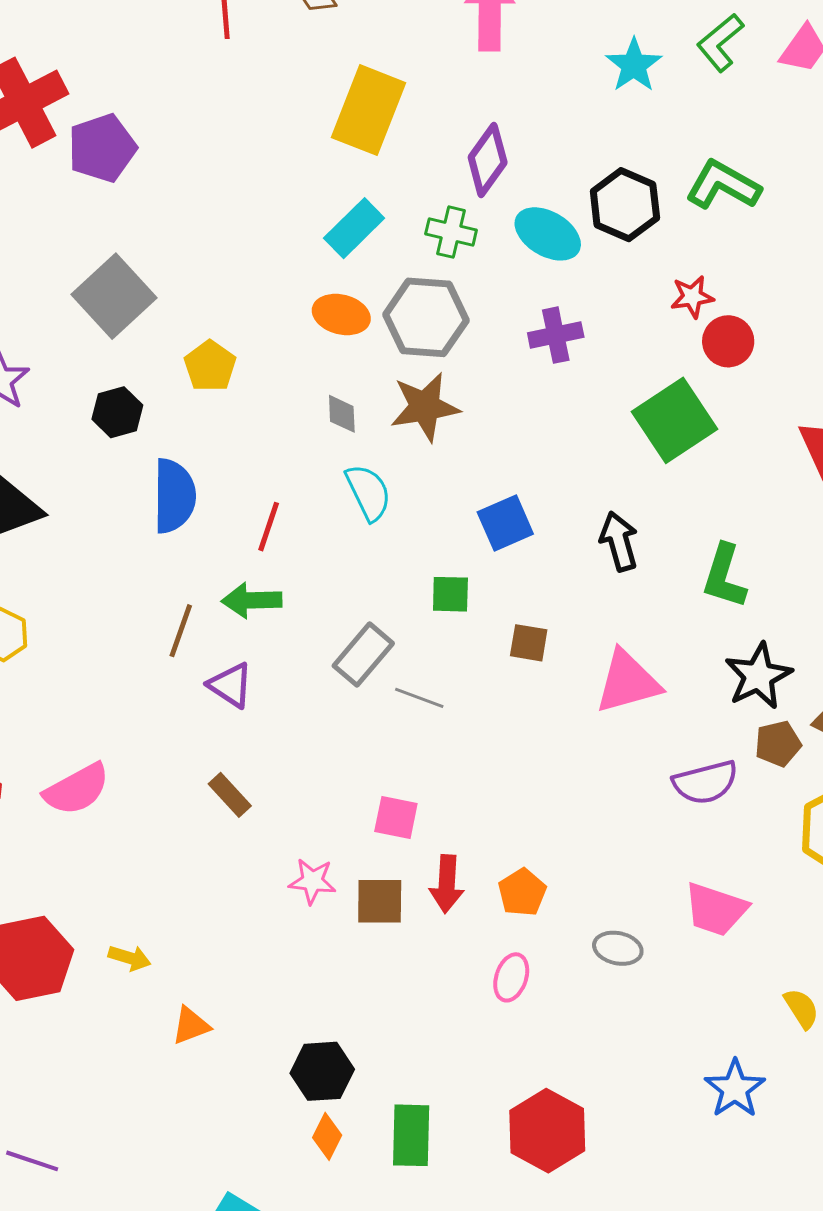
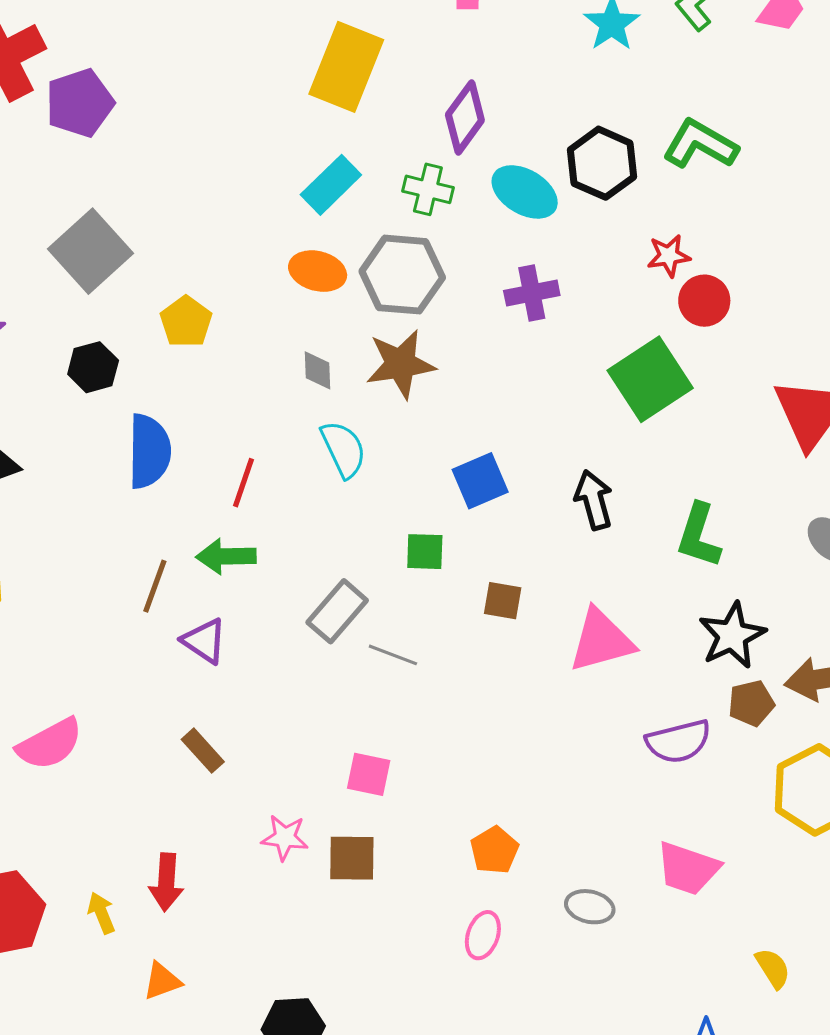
red arrow: (447, 884) -> (166, 882), moved
yellow arrow: (130, 958) -> (101, 913), turned -129

